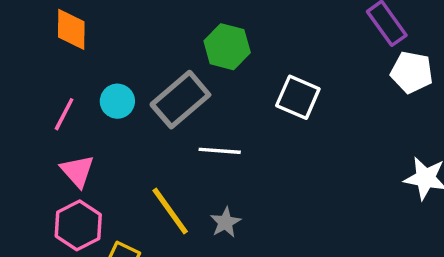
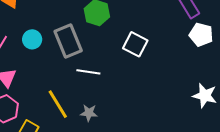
gray rectangle: (180, 100) -> (68, 41), turned -76
gray star: (225, 222) -> (89, 113), turned 30

